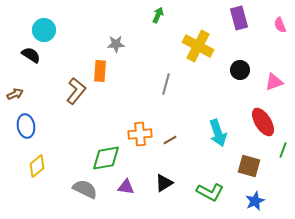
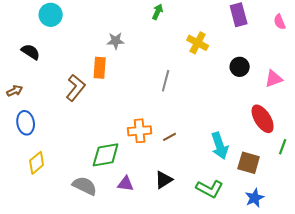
cyan circle: (44, 30) -> (51, 15), moved
yellow cross: (198, 46) -> (198, 43), size x0.7
cyan arrow: (218, 133) -> (220, 146), moved

